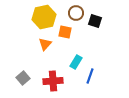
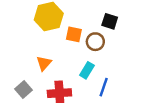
brown circle: (76, 13) -> (95, 42), moved
orange triangle: (45, 44) -> (44, 63), moved

